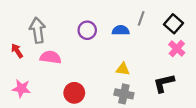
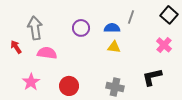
black square: (174, 24) -> (169, 15), moved
yellow triangle: (123, 69) -> (114, 47), moved
pink star: (21, 89) -> (31, 82), moved, turned 30

